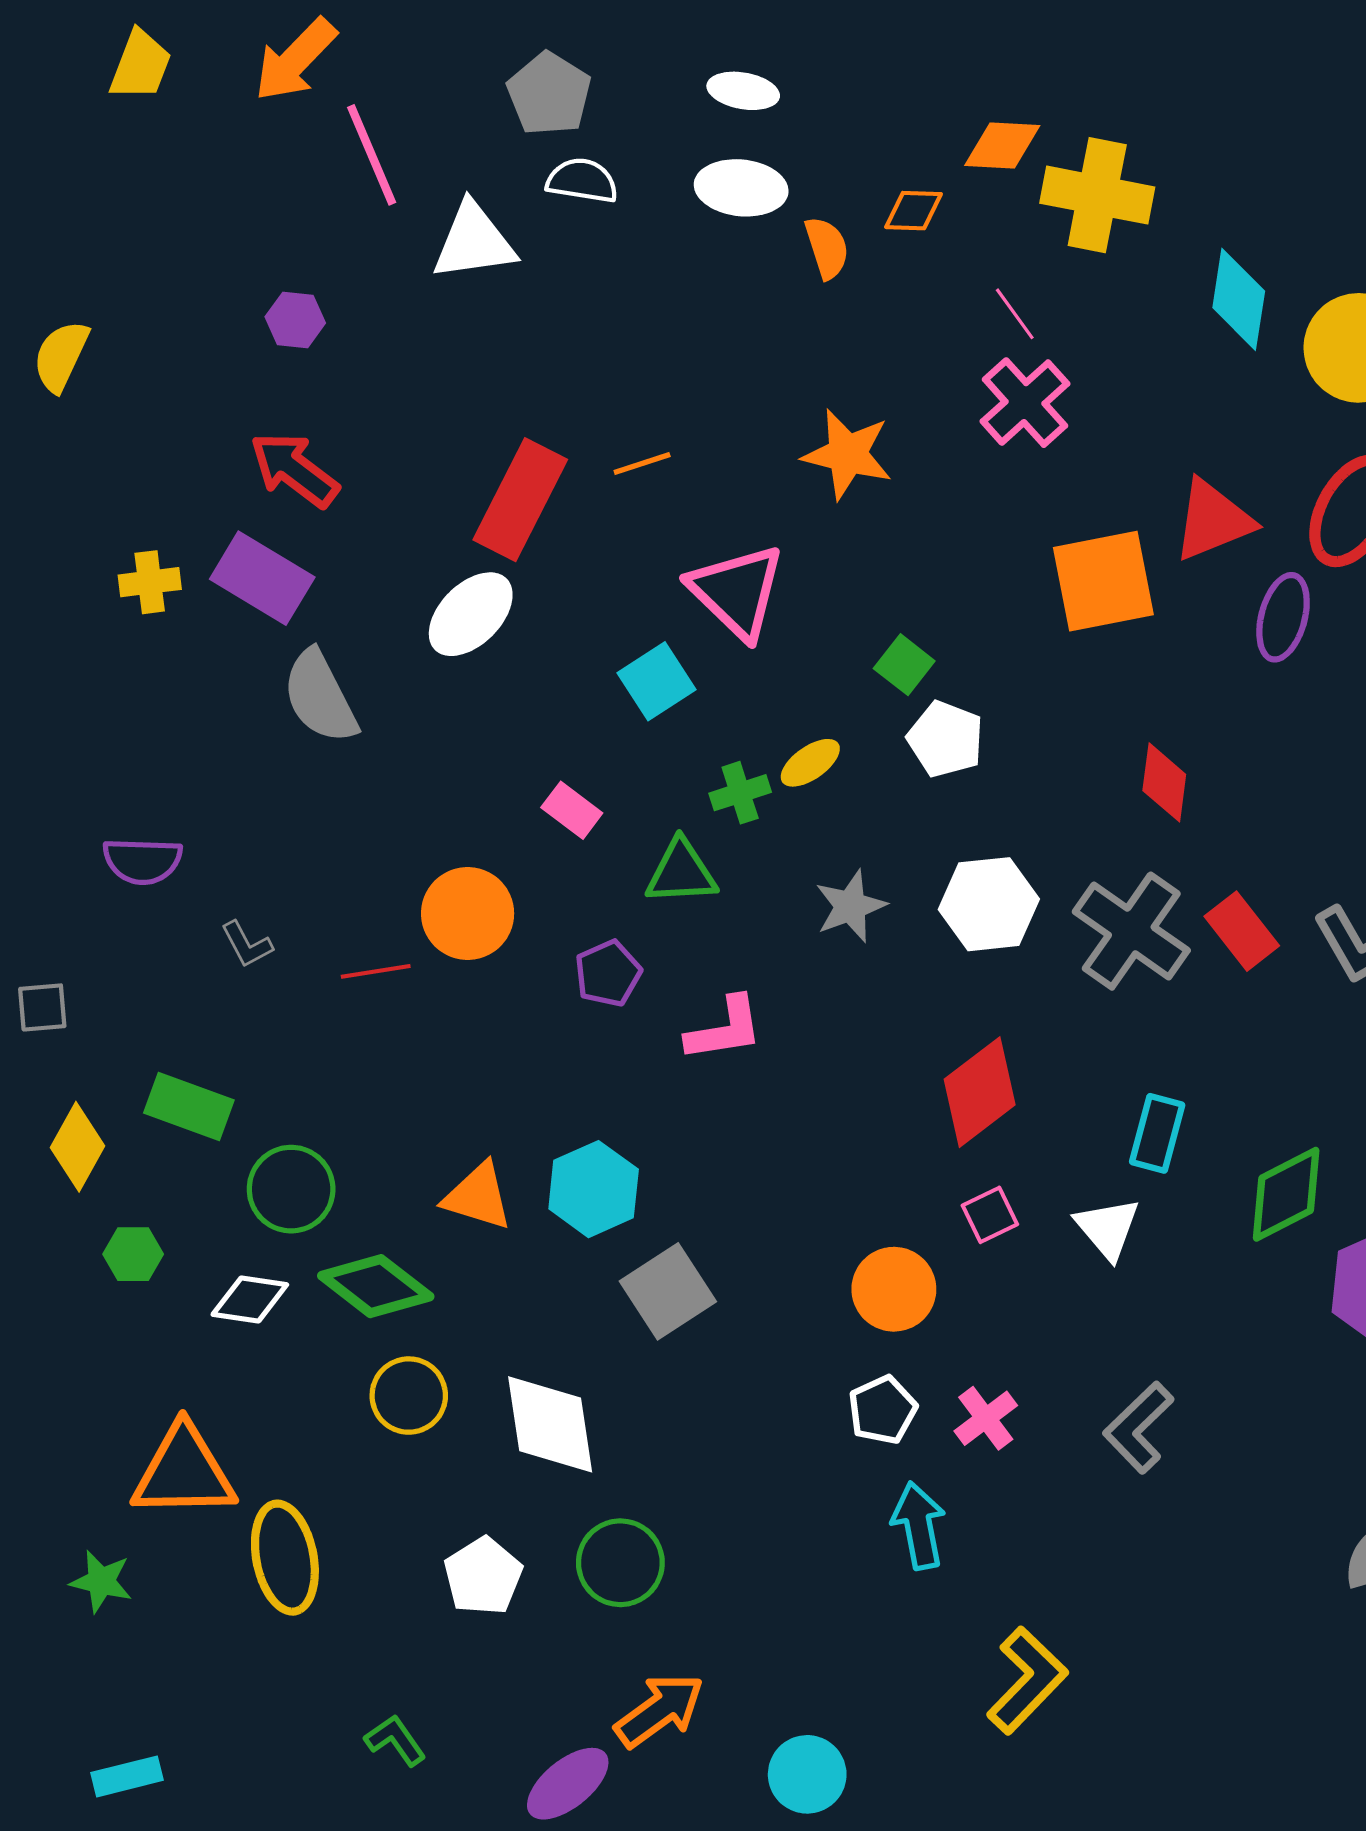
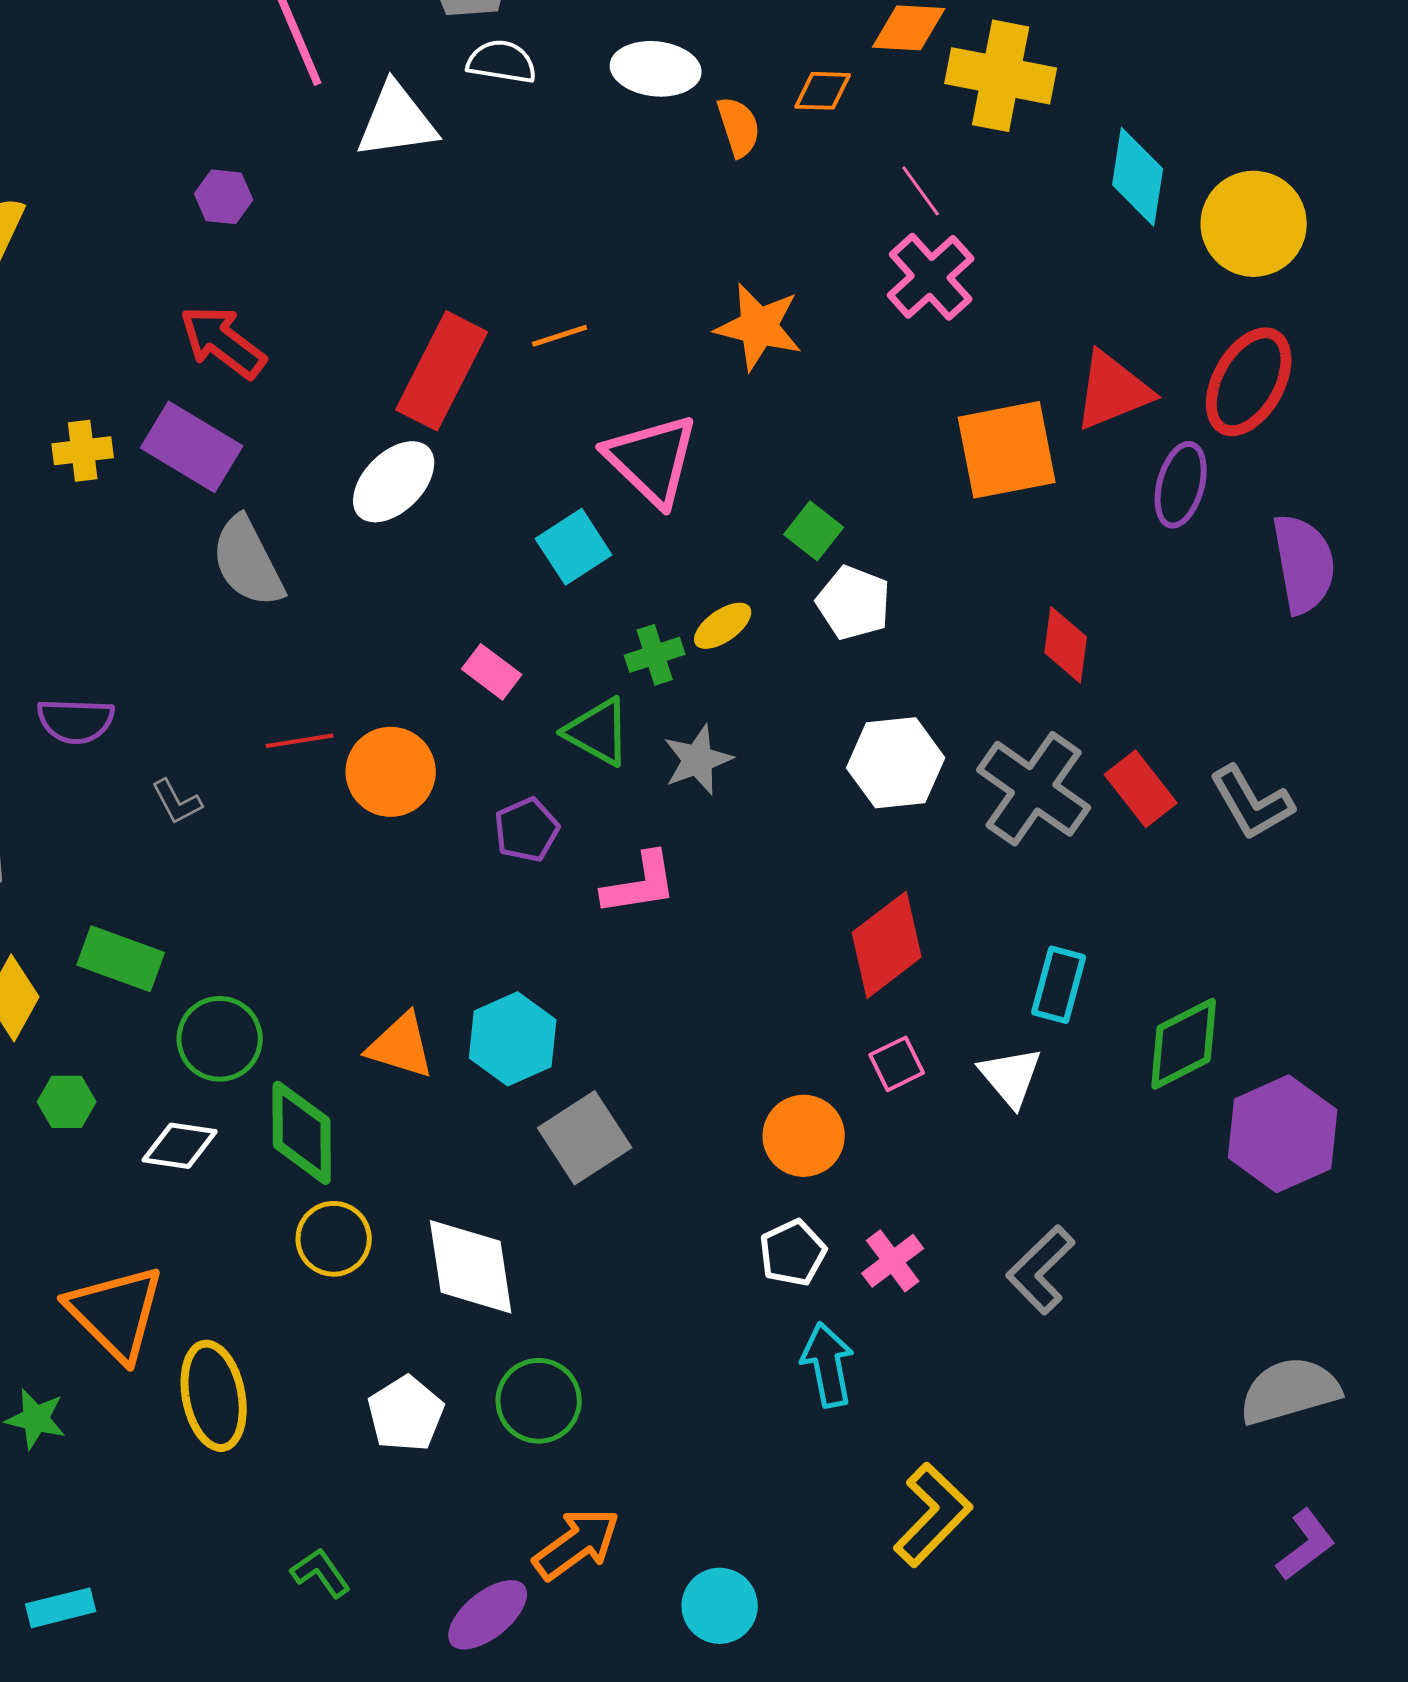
green triangle: (681, 872) -> (598, 732), turned 32
gray star: (851, 906) -> (698, 760), moved
red line: (376, 971) -> (300, 741), moved
green diamond: (376, 1286) -> (302, 1133), turned 52
orange triangle: (184, 1472) -> (116, 1313), turned 46

